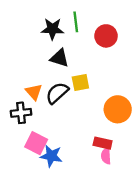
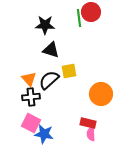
green line: (76, 22) -> (79, 18), moved
red circle: (106, 36) -> (91, 12), moved
black cross: (21, 113) -> (31, 97), moved

